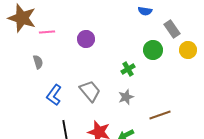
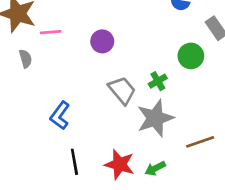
gray semicircle: (38, 62) -> (26, 59), moved
gray trapezoid: (90, 91) -> (122, 90), moved
gray star: (126, 97) -> (155, 118), size x1.8

